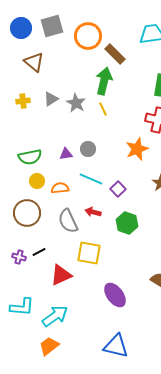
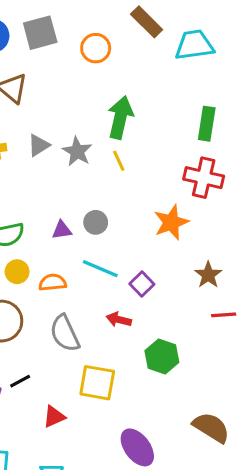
orange circle: (88, 36) -> (96, 48), size x0.7
brown rectangle: (115, 54) -> (147, 22), moved
red arrow: (93, 212) -> (119, 319), moved
green hexagon: (127, 223) -> (162, 356), moved
red triangle: (61, 275) -> (54, 417), size x0.7

